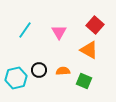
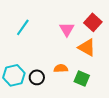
pink triangle: (59, 32) -> (67, 29), moved
black circle: (39, 70) -> (37, 77), moved

